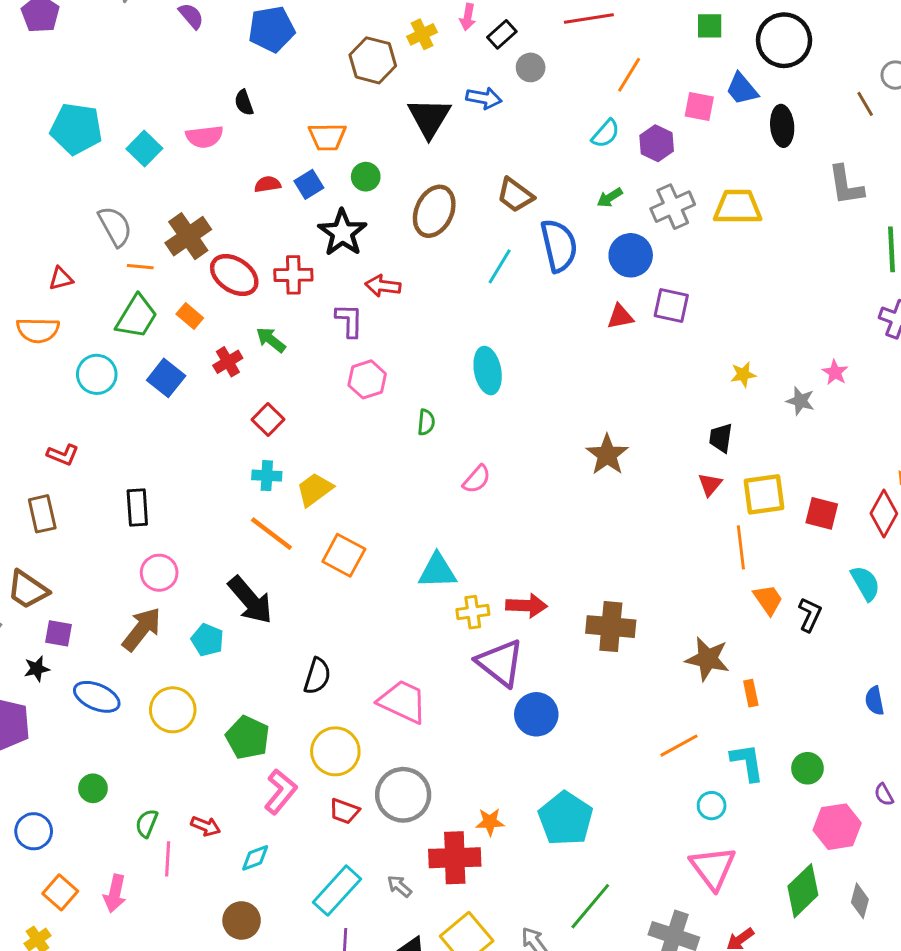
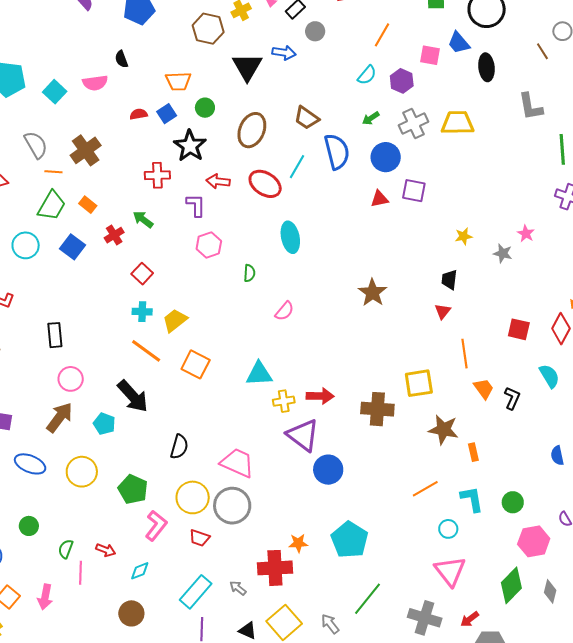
red ellipse: (234, 275) -> (265, 184), moved
yellow square: (764, 494) -> (419, 383), moved
gray circle: (403, 795) -> (232, 506), moved

